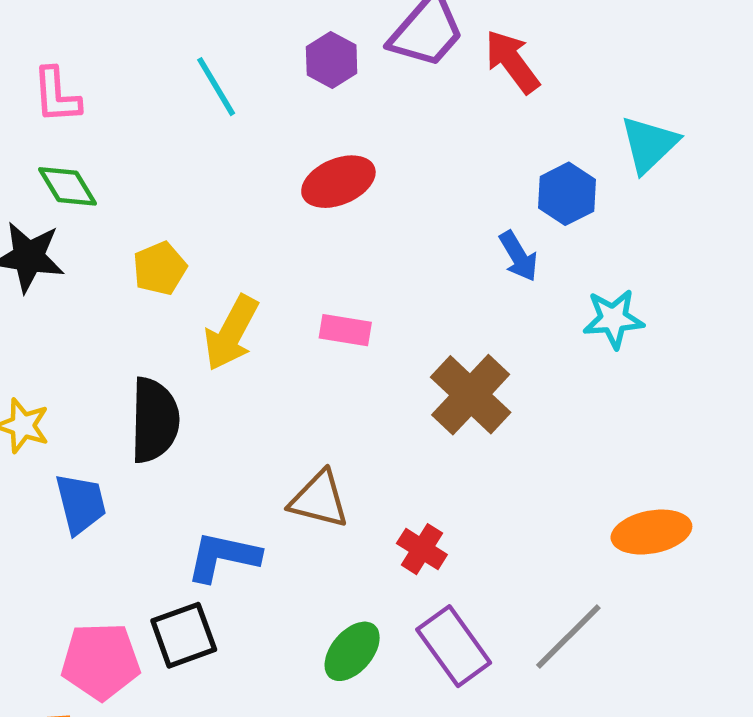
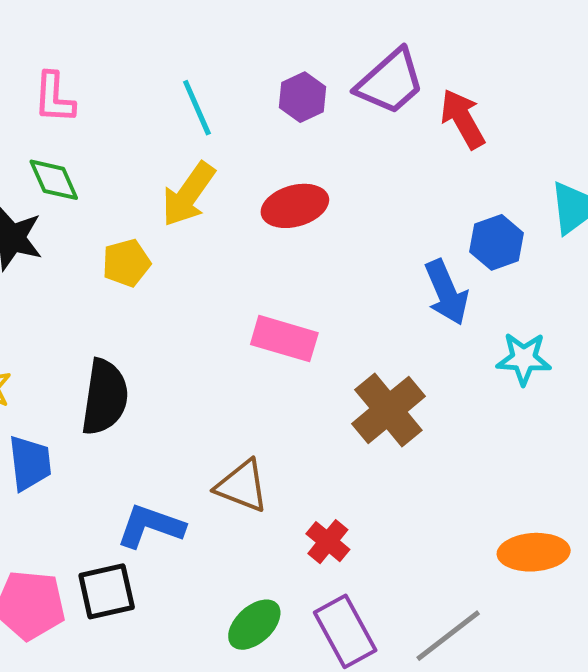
blue arrow: (518, 256) -> (446, 292), size x1.4
pink rectangle: (345, 330) -> (284, 339), size x1.4
yellow arrow: (231, 333) -> (188, 194), moved

